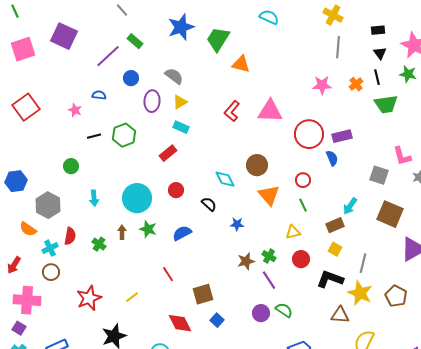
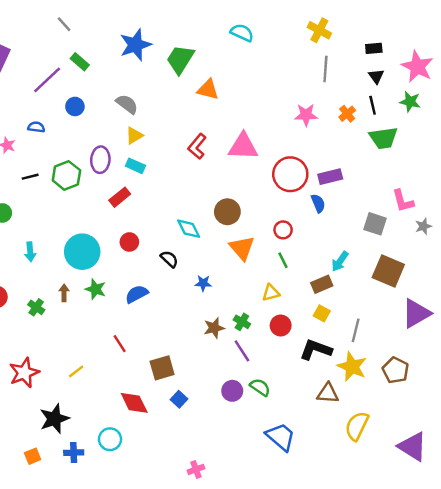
purple ellipse: (152, 101) -> (100, 160), moved

